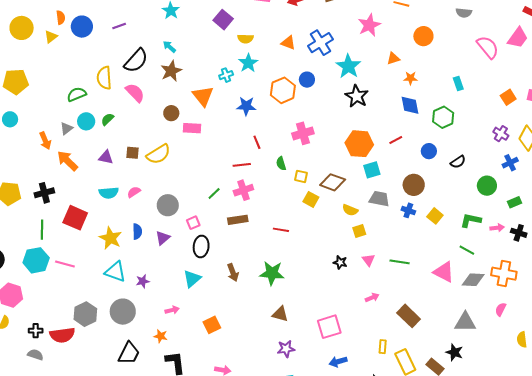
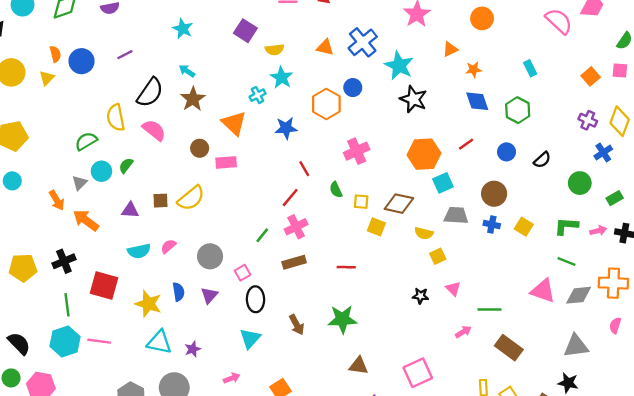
red line: (242, 165) -> (290, 198), turned -36
green line: (400, 262) -> (490, 310), moved

